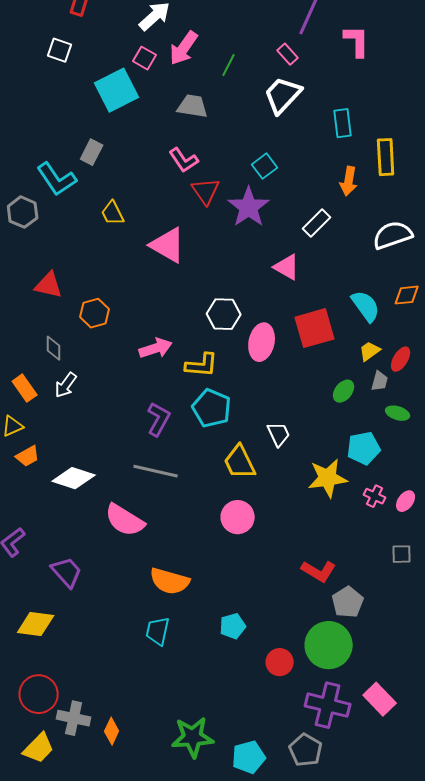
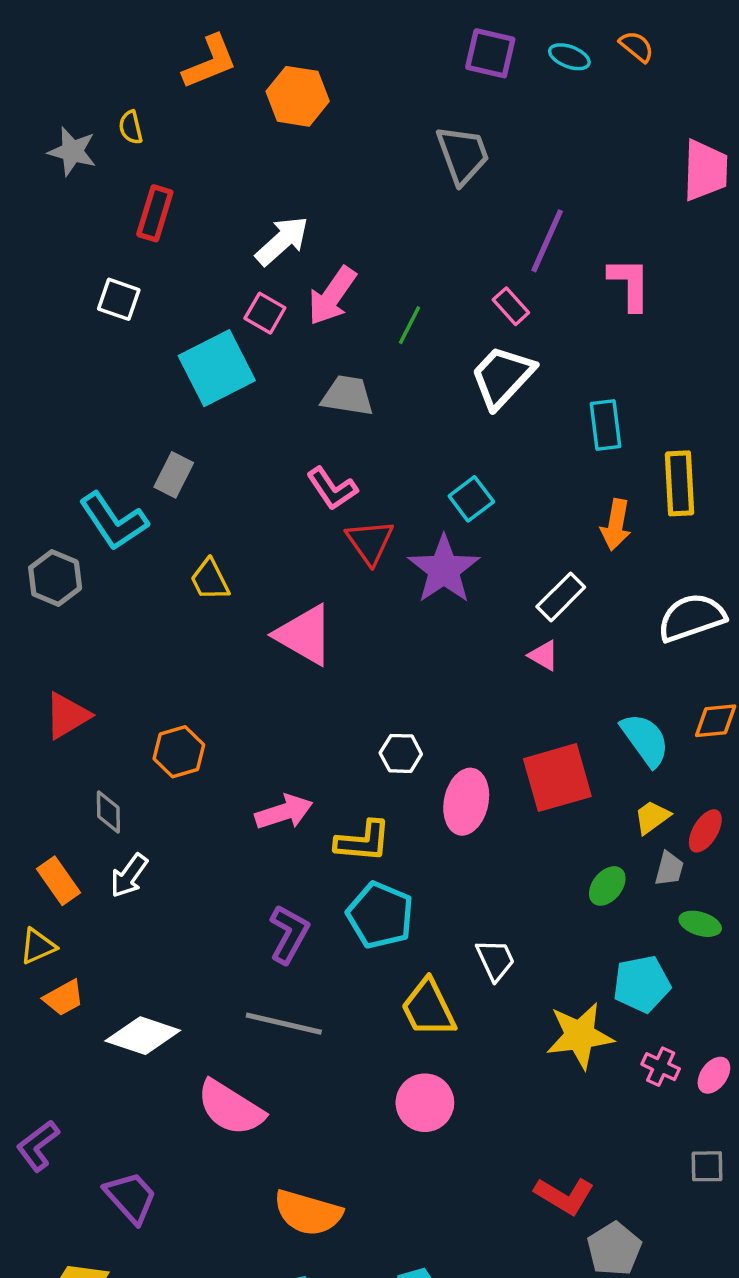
pink triangle: (287, 267) -> (544, 655), moved, size x0.7
red triangle: (49, 285) -> (67, 716), moved, turned -44
white hexagon: (224, 314) -> (401, 753), size x0.7

